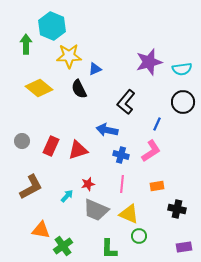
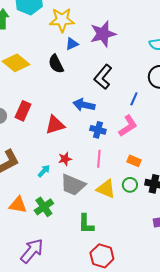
yellow star: (69, 56) -> (62, 20), moved
purple star: (149, 62) -> (103, 34), moved
red rectangle: (51, 146) -> (23, 111), moved
orange rectangle: (157, 186) -> (134, 161), turned 32
green circle: (139, 236) -> (130, 185), moved
green cross: (63, 246) -> (44, 207), moved

